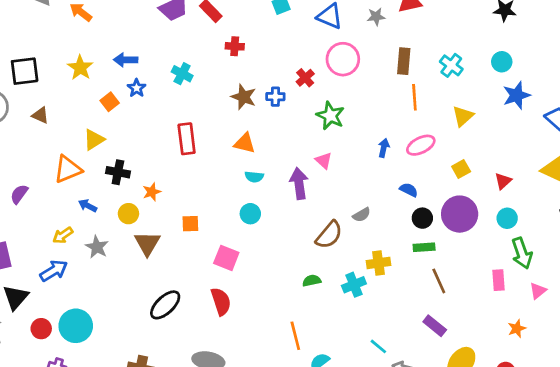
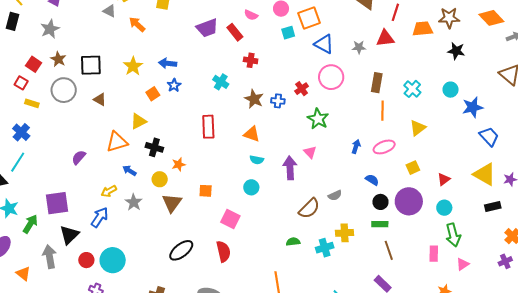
cyan cross: (182, 74) -> (221, 82), moved
blue star: (517, 95) -> (473, 107), moved
blue arrow: (54, 271) -> (100, 217), turned -30

